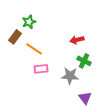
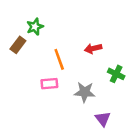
orange line: (34, 49) -> (59, 59), moved, turned 36
green cross: (84, 61) -> (116, 74), moved

